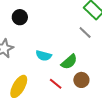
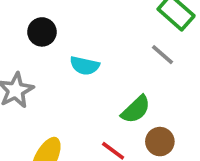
cyan semicircle: (44, 56) -> (85, 66), moved

